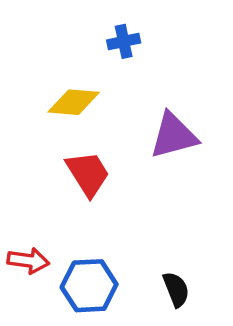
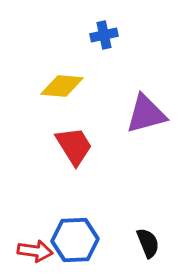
red arrow: (28, 261) -> (35, 251), moved

